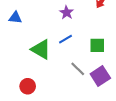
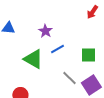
purple star: (67, 13) -> (45, 31), moved

